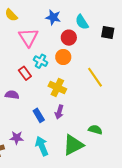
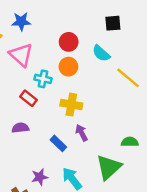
blue star: (53, 17) -> (21, 21), moved
cyan semicircle: (82, 22) -> (101, 53), moved
yellow line: (95, 77) -> (128, 78), moved
purple arrow: (59, 112) -> (82, 133), turned 152

